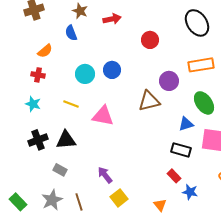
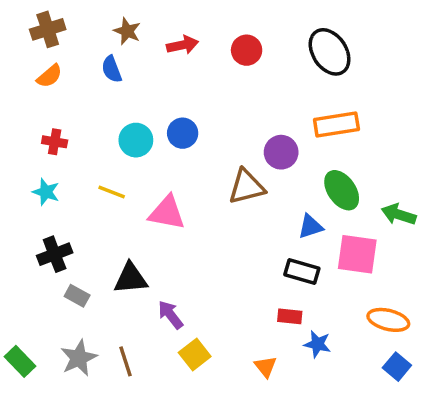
red circle: (150, 40) -> (247, 50), moved
orange semicircle: (45, 51) -> (49, 76), moved
black triangle: (66, 140) -> (131, 278), moved
gray rectangle: (60, 170) -> (77, 296), moved
red rectangle: (174, 176) -> (290, 316), turned -40

